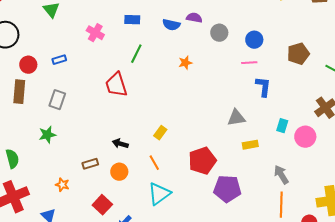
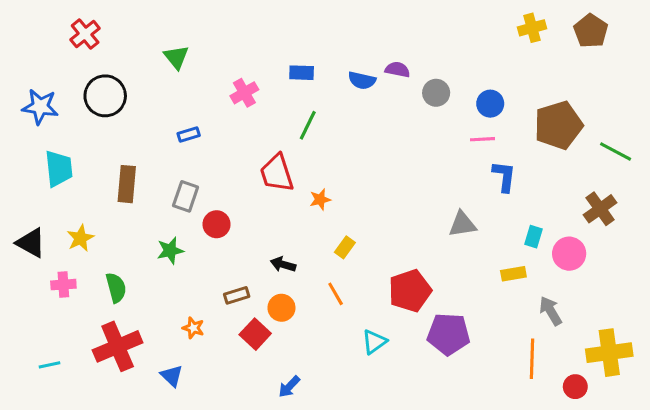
pink cross: (95, 33) -> (244, 93), turned 30
brown pentagon: (298, 54) -> (558, 125), size x1.4
orange star: (185, 63) -> (320, 199), moved
red circle: (28, 65) -> (217, 224), moved
yellow rectangle: (250, 145) -> (513, 274), moved
gray arrow: (281, 175) -> (551, 311), moved
cyan triangle: (159, 194) -> (374, 342), moved, size x0.7
red square: (102, 205) -> (255, 334), moved

